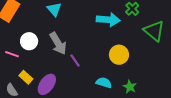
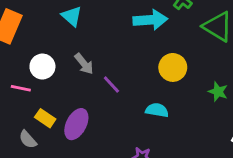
gray arrow: (58, 43) -> (84, 64), size x0.7
green star: (130, 87) -> (218, 92), moved

